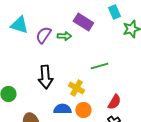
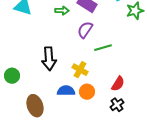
purple semicircle: (43, 35) -> (85, 30), moved
green arrow: (64, 36) -> (62, 11), moved

